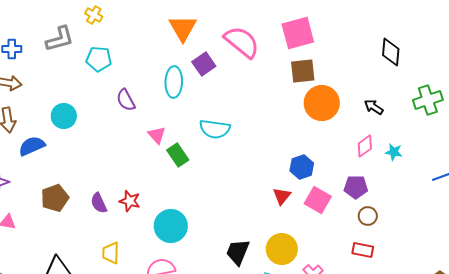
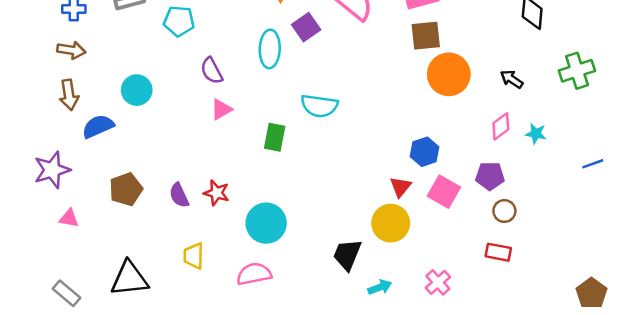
pink triangle: (157, 135) -> (221, 109), moved, turned 42
green rectangle: (178, 155) -> (275, 137), turned 45
yellow circle: (282, 249) -> (391, 223), moved

